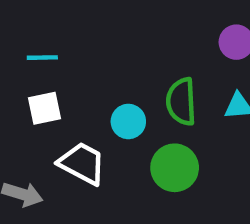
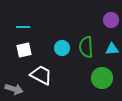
cyan circle: (128, 121) -> (62, 48), moved
green circle: (175, 168) -> (102, 78), moved

